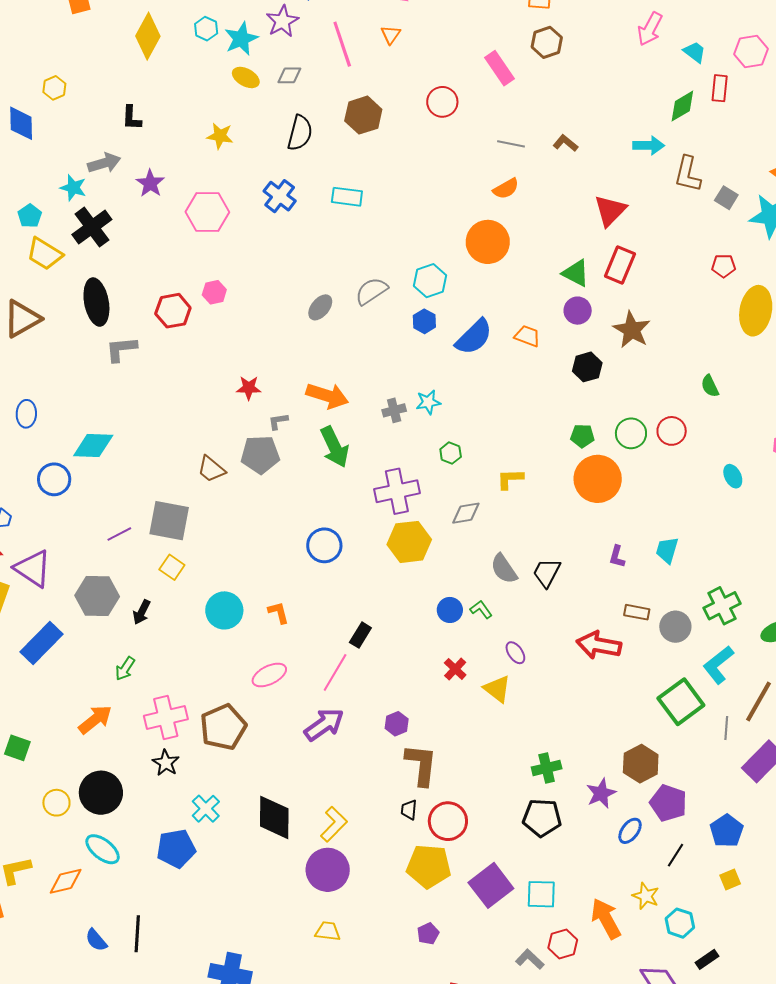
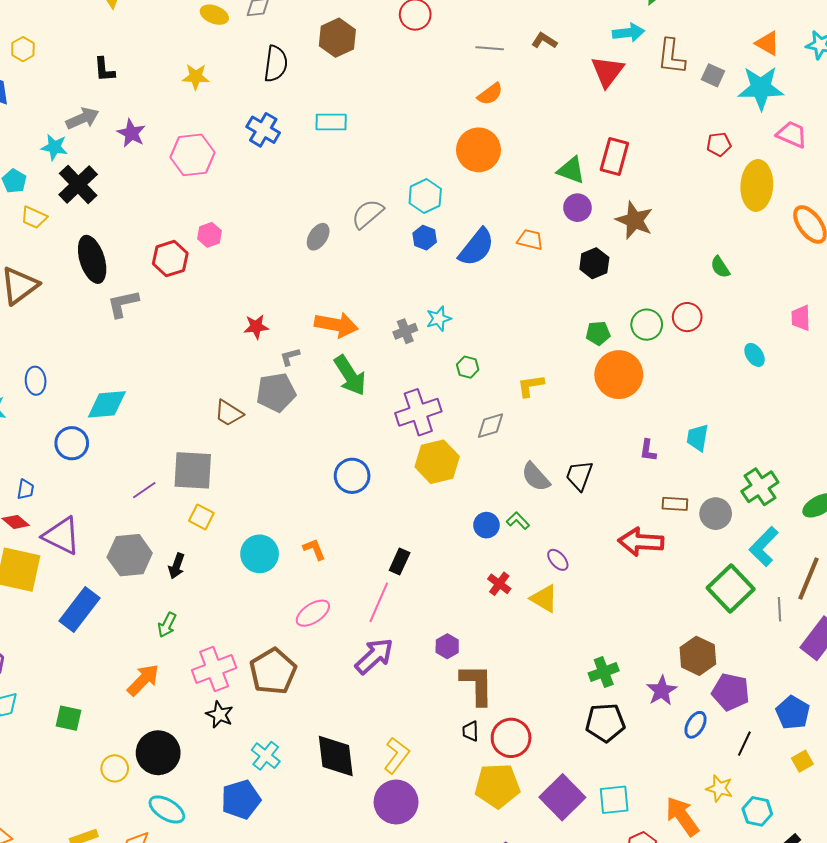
red triangle: (610, 211) -> (608, 71), moved
yellow trapezoid: (45, 254) -> (34, 217), size x0.7

